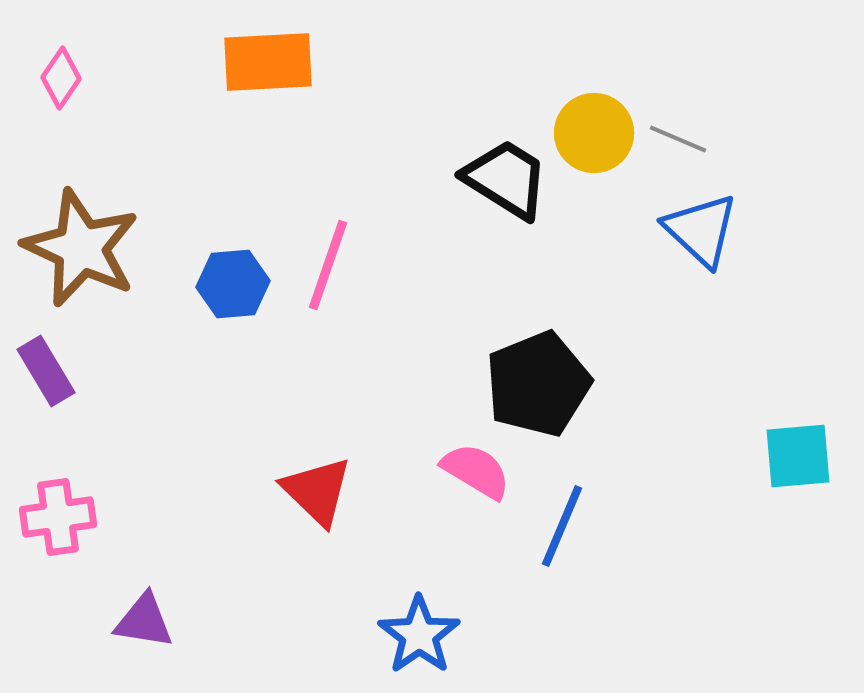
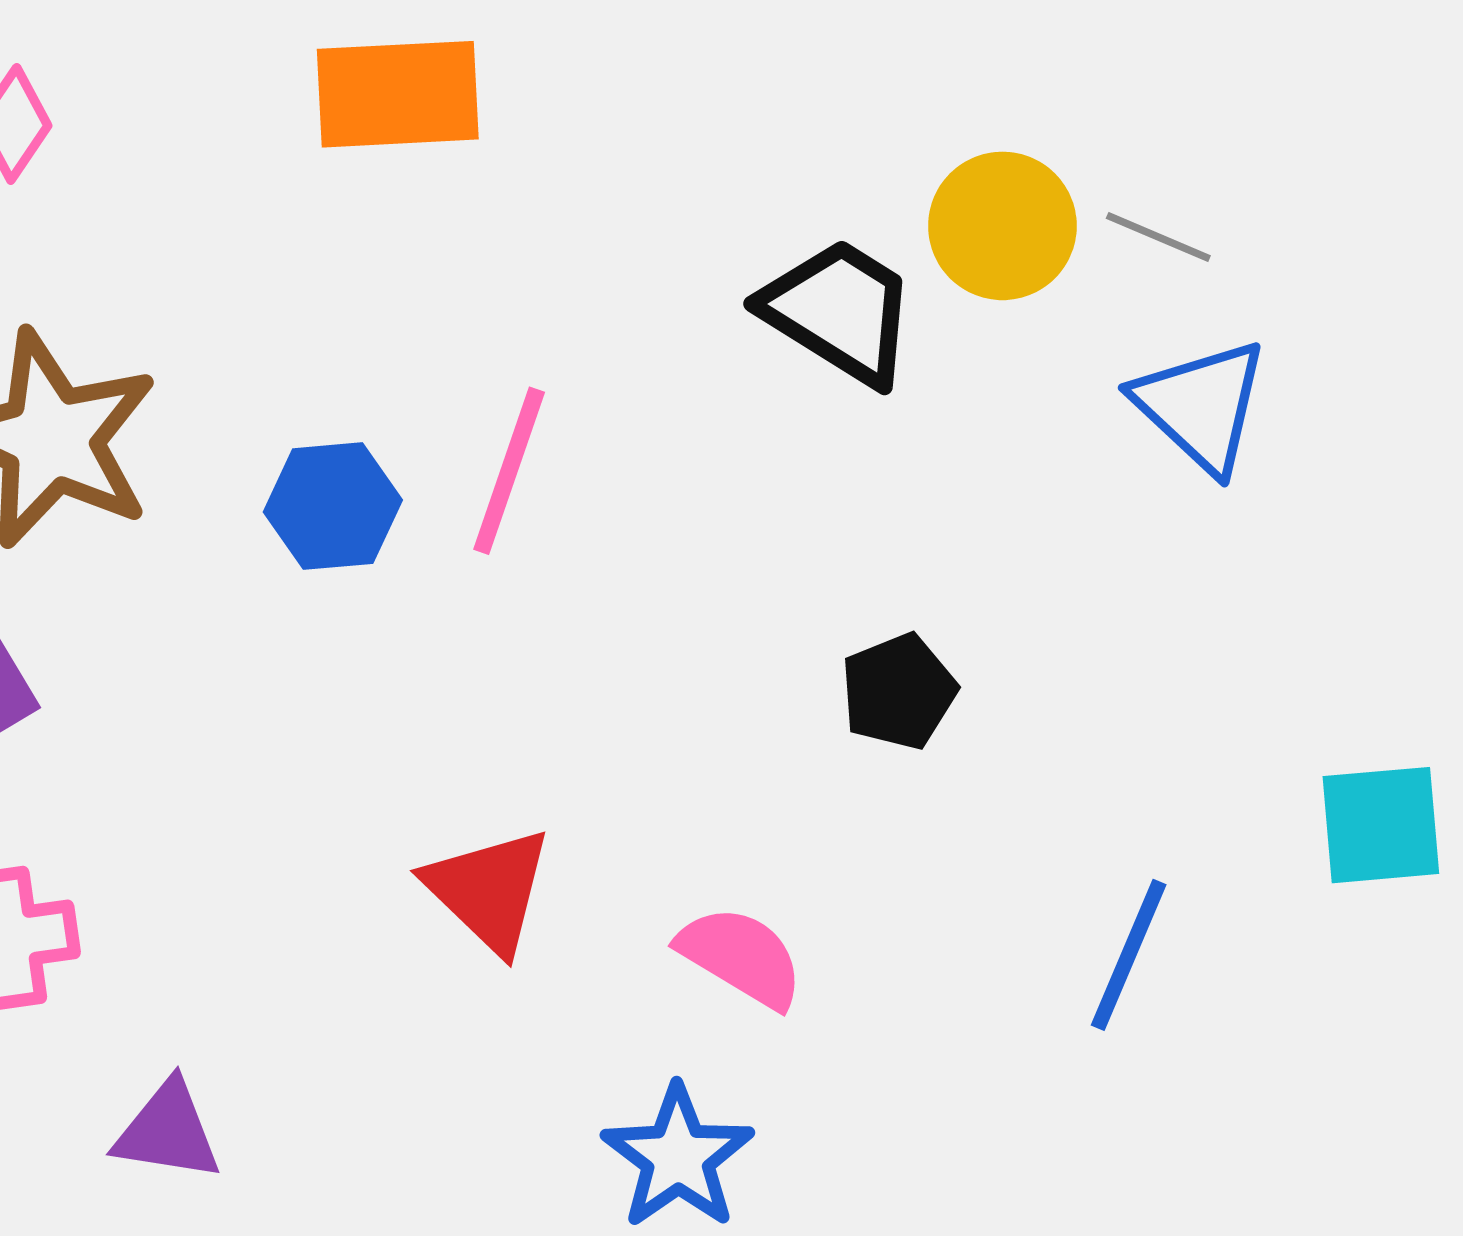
black pentagon: (538, 384) -> (899, 692), size x0.6
pink semicircle: (476, 471) -> (741, 957), moved
blue line: (562, 526) -> (1129, 955), moved

